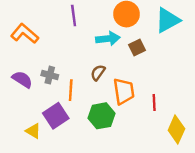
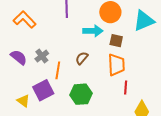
brown square: (137, 47) -> (116, 41), turned 32
gray cross: (50, 75) -> (42, 56), turned 32
orange trapezoid: (124, 91) -> (116, 65), moved

